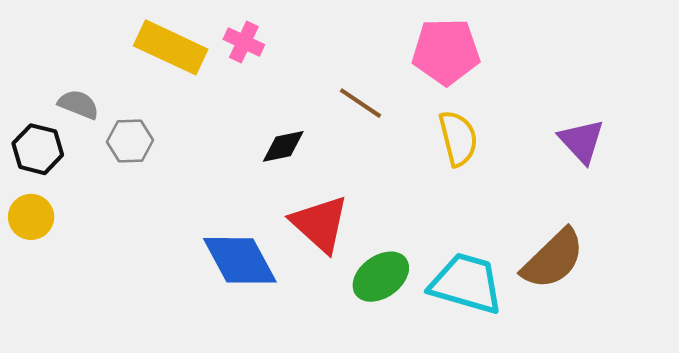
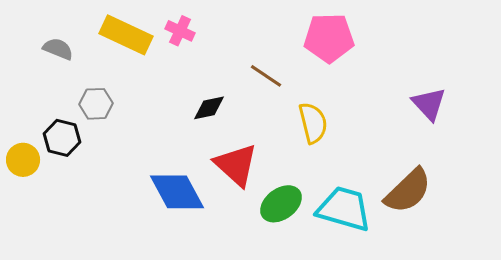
gray semicircle: (78, 104) -> (58, 49), moved
yellow semicircle: (458, 138) -> (313, 123), moved
black hexagon: (38, 149) -> (62, 138), moved

